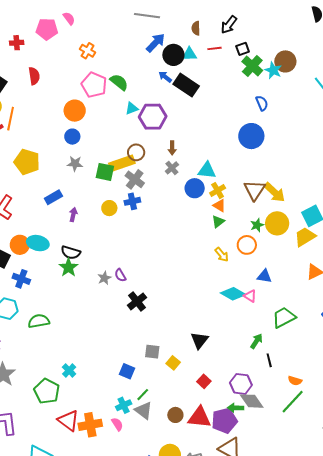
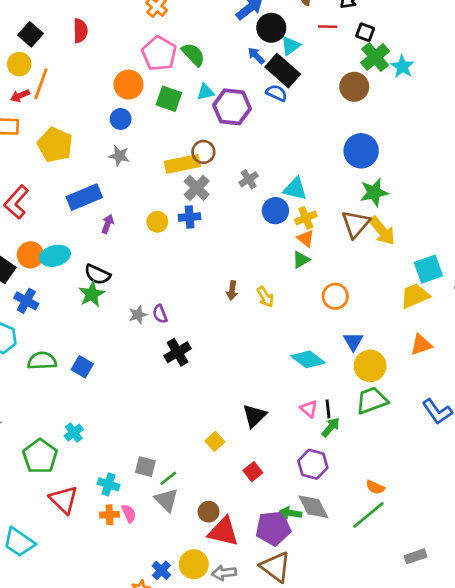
black square: (243, 49) -> (365, 32), turned 32
cyan triangle: (189, 54) -> (290, 46), moved, turned -42
brown circle: (285, 61) -> (354, 87), moved
blue semicircle: (262, 103) -> (277, 93), moved, turned -49
brown arrow: (172, 148) -> (232, 290), moved
green square: (105, 172) -> (169, 99), moved
blue rectangle: (53, 197) -> (84, 197), size x1.4
yellow circle: (277, 223) -> (370, 366), moved
green star: (257, 225) -> (374, 192), moved, size x1.5
cyan ellipse: (38, 243) -> (55, 256), turned -35
yellow arrow: (222, 255) -> (265, 297), moved
blue triangle: (264, 276) -> (353, 341), turned 42
pink triangle: (250, 296) -> (309, 409), moved
gray square: (152, 352) -> (145, 467), moved
black line: (269, 360) -> (328, 409), moved
blue square: (127, 371) -> (82, 367), moved
purple hexagon: (241, 384) -> (313, 464), moved
cyan cross: (124, 405) -> (108, 484), moved, turned 35
red triangle: (199, 417) -> (223, 532), moved
orange cross: (90, 425) -> (109, 515), moved, size x0.6

